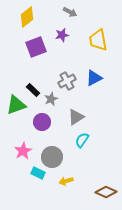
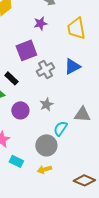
purple square: (36, 47) -> (26, 50), moved
gray star: (51, 99) -> (46, 104), moved
gray triangle: (76, 117) -> (82, 114), moved, turned 36
gray circle: (52, 157) -> (46, 145), moved

